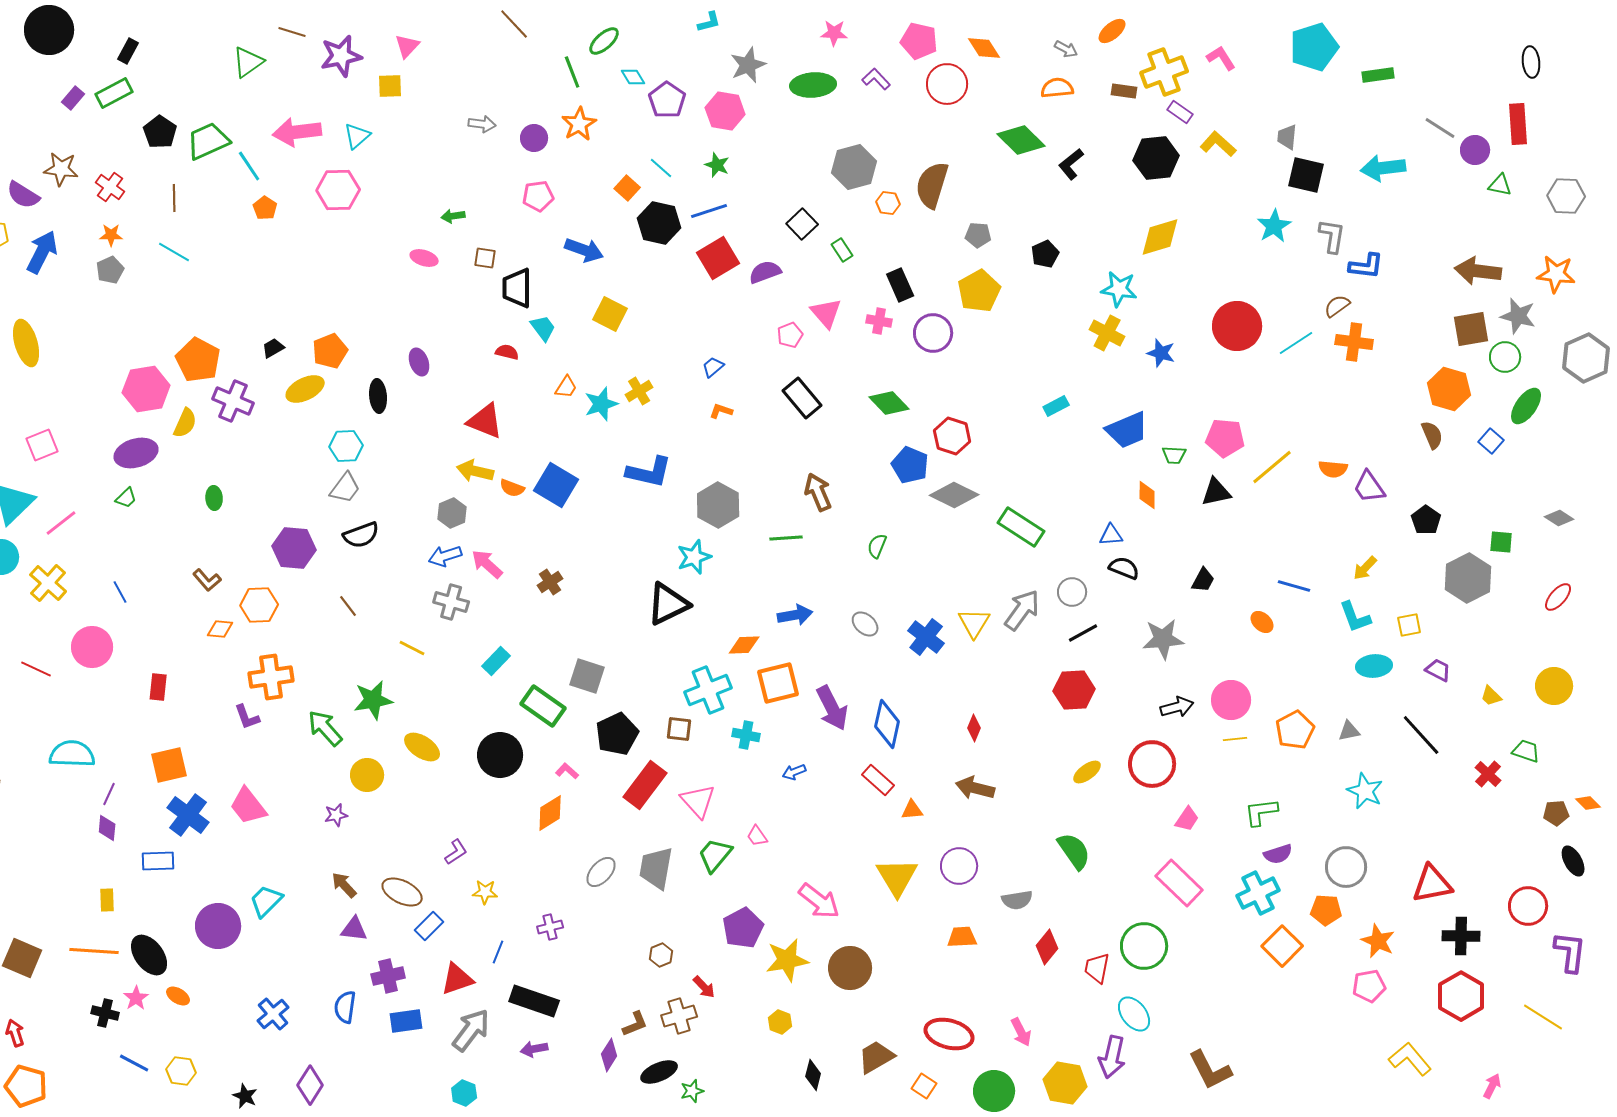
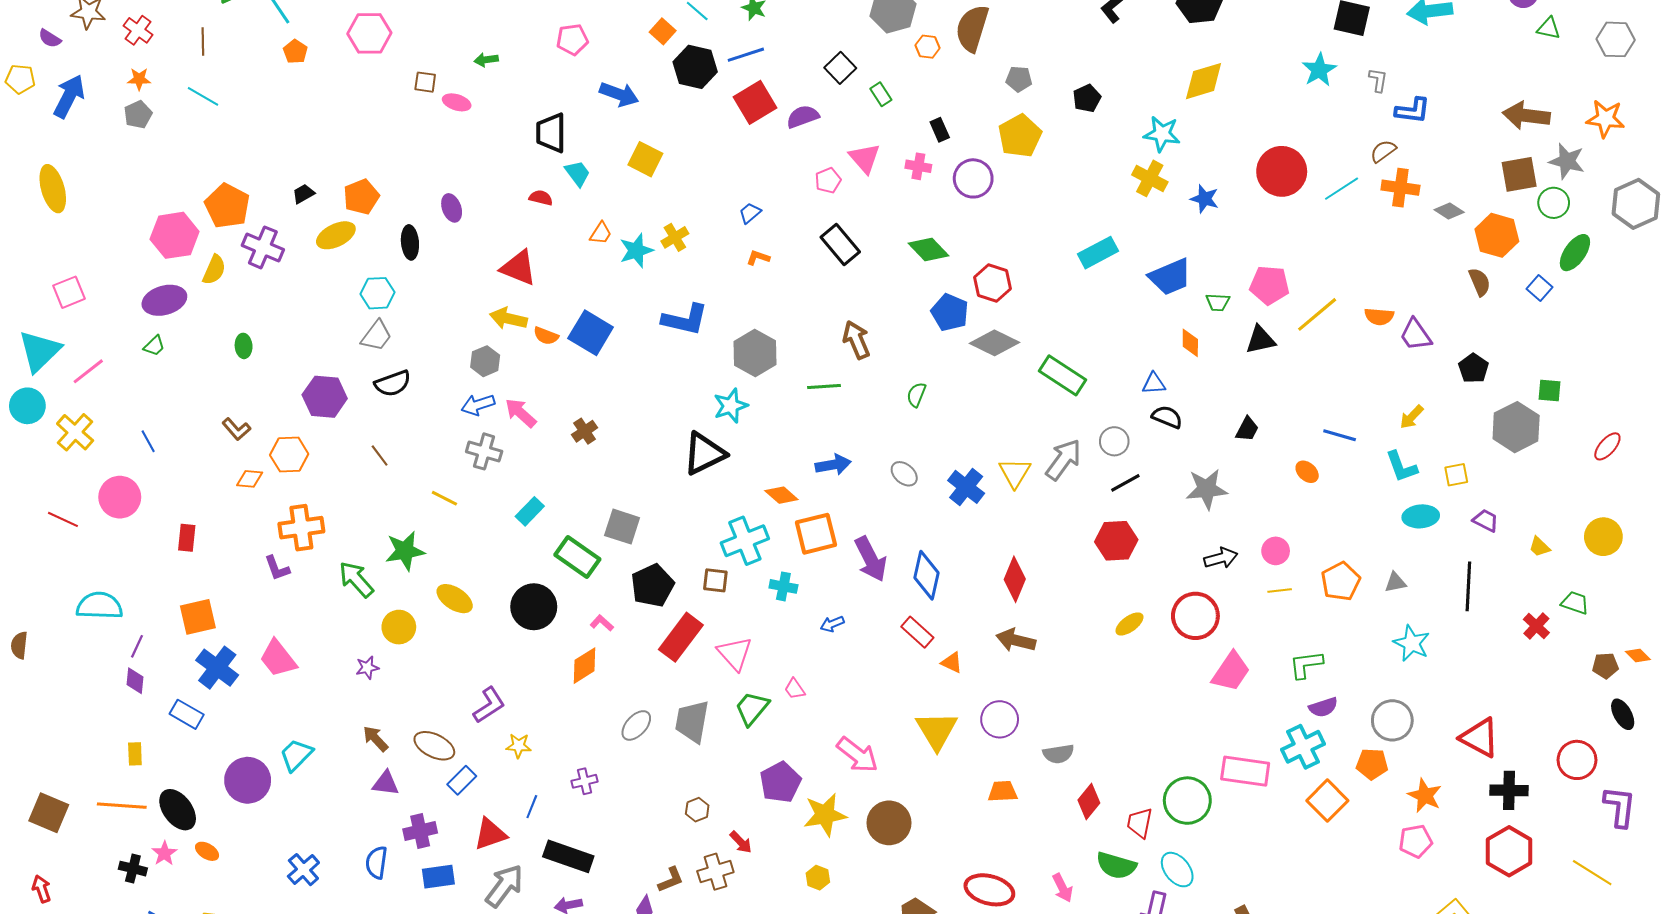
purple semicircle: (23, 195) -> (50, 38), size x0.7
gray L-shape: (1332, 236) -> (1378, 80), size x0.7
brown square: (485, 258) -> (425, 82), moved
black rectangle: (900, 285) -> (940, 130), size x0.7
cyan rectangle: (1056, 406) -> (1098, 253), size x1.5
gray diamond: (1559, 518) -> (1449, 211), moved
orange diamond: (744, 645) -> (781, 495), turned 44
pink circle: (1231, 700) -> (1276, 551), size x0.7
red diamond: (974, 728) -> (1015, 579), size x1.6
black line: (1421, 735) -> (1468, 586), turned 45
orange triangle: (912, 810) -> (952, 663), turned 30
pink trapezoid: (1187, 819) -> (1231, 672), size x1.6
green semicircle: (1074, 851) -> (1116, 865), moved, turned 141
purple L-shape: (456, 852) -> (489, 705), size x1.4
blue rectangle: (158, 861) -> (187, 714), turned 32
pink rectangle: (1179, 883) -> (1245, 771), moved, turned -36
red triangle: (1432, 884) -> (1480, 738), turned 39

